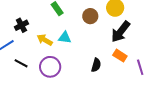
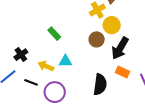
brown circle: (90, 16) -> (97, 39), moved
black line: (21, 63) -> (31, 82), moved
black semicircle: (96, 65) -> (100, 84), size x1.5

